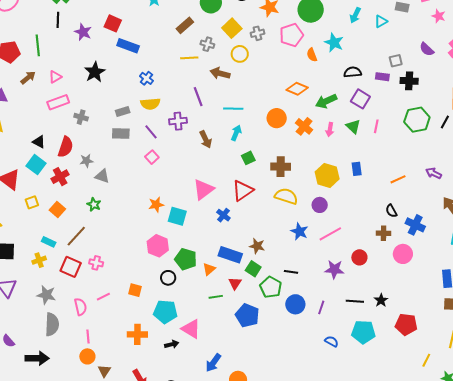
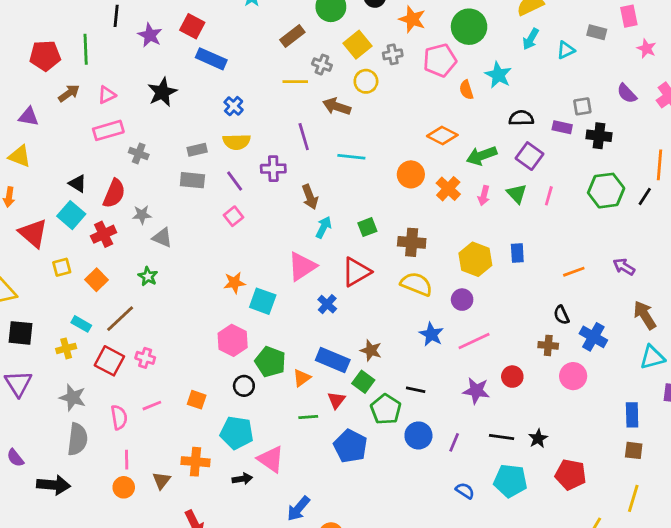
cyan arrow: (236, 133) -> (324, 227), moved
brown triangle: (104, 371) -> (161, 480), moved

